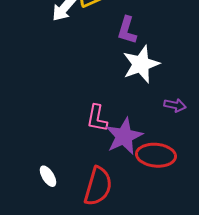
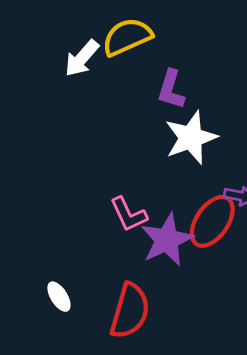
pink L-shape: (97, 118) -> (129, 214), turned -36
red ellipse: (156, 155) -> (212, 221), moved, turned -60

